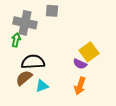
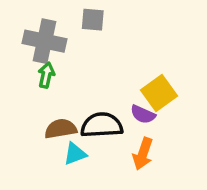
green arrow: (16, 40) -> (46, 75), moved
black semicircle: (33, 62) -> (102, 125), moved
brown semicircle: (24, 78) -> (61, 129), moved, turned 30

